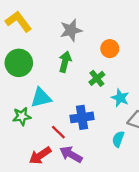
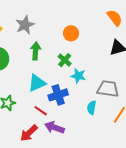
gray star: (71, 30) -> (25, 25), moved
cyan triangle: (41, 98) -> (37, 83), moved
cyan star: (120, 98) -> (78, 76), moved

